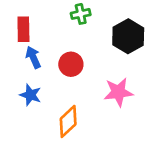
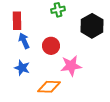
pink star: (118, 92) -> (71, 66), moved
orange diamond: (68, 121) -> (49, 87), turned 45

